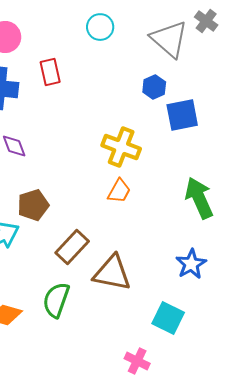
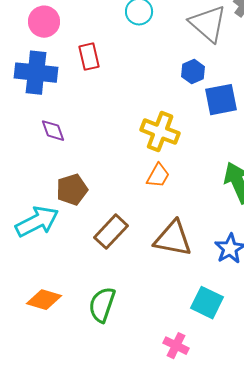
brown triangle: (112, 273) -> (173, 239), moved
green semicircle: (56, 300) -> (102, 305), moved

